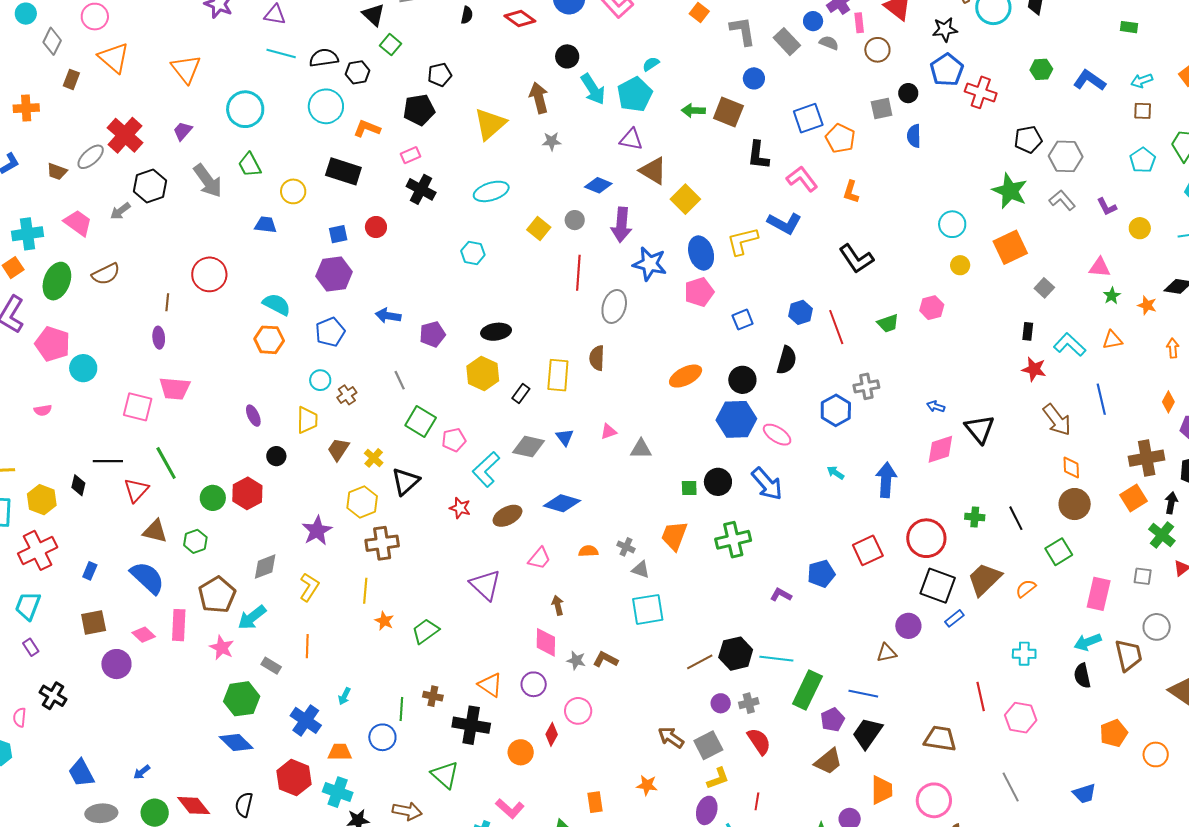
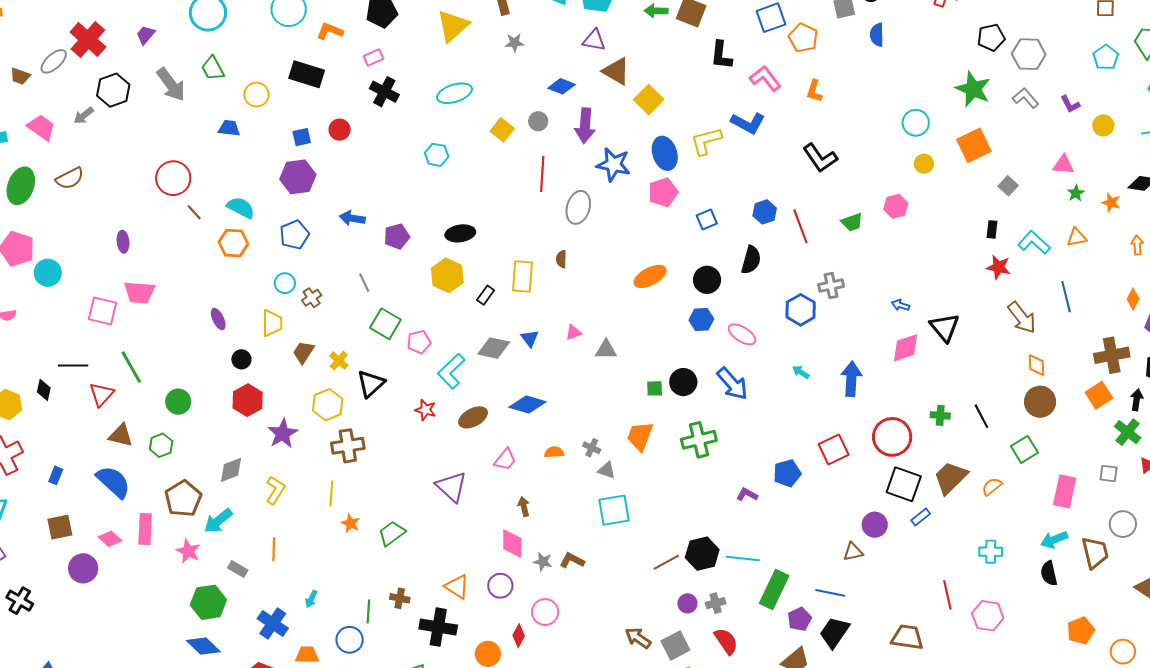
brown line: (167, 302) -> (194, 212), moved, turned -48
brown semicircle: (597, 358) -> (561, 259), size x0.7
blue hexagon: (736, 419) -> (701, 319), size x0.6
red hexagon: (247, 493) -> (248, 400), moved

